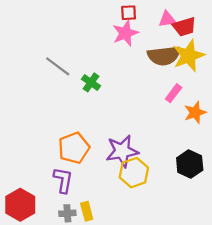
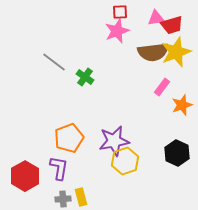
red hexagon: (20, 205) -> (25, 176), moved

